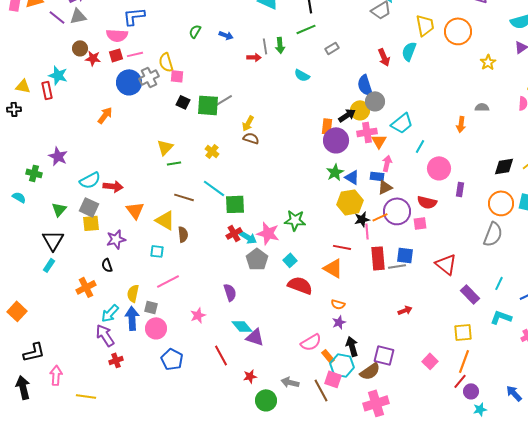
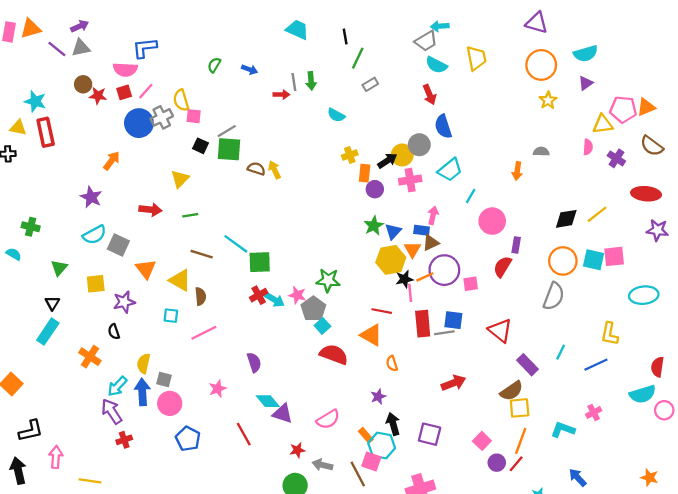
green line: (306, 29) -> (358, 58), moved, turned -42
orange circle: (458, 31) -> (541, 65), moved
cyan semicircle: (409, 51) -> (436, 65), moved, turned -84
pink line: (135, 54) -> (146, 91), turned -35
cyan star: (58, 75) -> (35, 101), moved
blue semicircle: (365, 85) -> (443, 126), moved
red rectangle: (47, 90) -> (46, 132), size x1.4
gray line: (224, 100) -> (227, 131), moved
yellow arrow: (248, 123) -> (275, 170), turned 126
brown semicircle: (251, 138) -> (256, 169), moved
purple circle: (336, 140) -> (375, 189), size x0.6
orange triangle: (379, 141) -> (412, 250), moved
yellow triangle: (165, 147) -> (180, 179), moved
yellow cross: (212, 151) -> (350, 155), moved, turned 32
purple star: (58, 156) -> (91, 197), moved
blue triangle: (352, 177) -> (393, 231), turned 42
red arrow: (113, 186) -> (150, 210), moved
red semicircle: (427, 202) -> (502, 267), moved, turned 108
gray square: (89, 207) -> (118, 245), moved
pink star: (268, 233) -> (297, 295), size x0.7
black triangle: (53, 240) -> (52, 303), size x0.6
gray pentagon: (257, 259) -> (313, 309), moved
cyan rectangle: (49, 265) -> (48, 332), size x1.6
pink line: (168, 281) -> (204, 333), moved
orange cross: (86, 287) -> (90, 357), turned -30
orange semicircle: (338, 304) -> (392, 364), moved, turned 56
red arrow: (405, 310) -> (453, 383), size x1.5
cyan L-shape: (501, 317) -> (563, 430), moved
pink semicircle: (311, 342) -> (328, 419), moved
brown semicircle: (370, 371) -> (512, 391), moved
red star: (250, 376) -> (297, 450), moved
purple circle: (471, 391) -> (497, 463), moved

